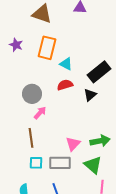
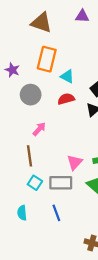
purple star: (16, 45) -> (12, 70), moved
gray circle: (32, 94) -> (31, 95), moved
cyan square: (36, 163) -> (35, 183), turned 32

